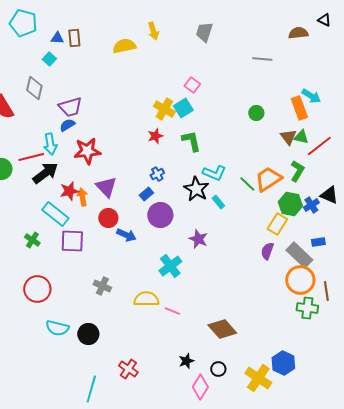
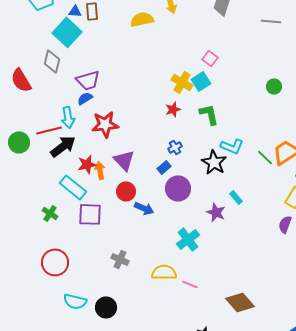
cyan square: (49, 59) -> (67, 32), size x2.0
gray line: (262, 59) -> (271, 21), moved
cyan rectangle: (218, 202) -> (236, 197), moved

